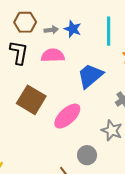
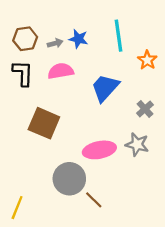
pink ellipse: (67, 116) -> (99, 150), moved, turned 40
gray circle: (87, 155) -> (69, 179), moved, size x1.5

